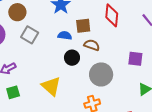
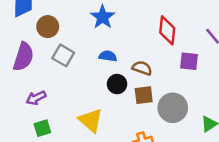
brown square: (83, 26) -> (144, 95), moved
purple square: (135, 59) -> (189, 61), moved
gray circle: (101, 74) -> (173, 108), moved

